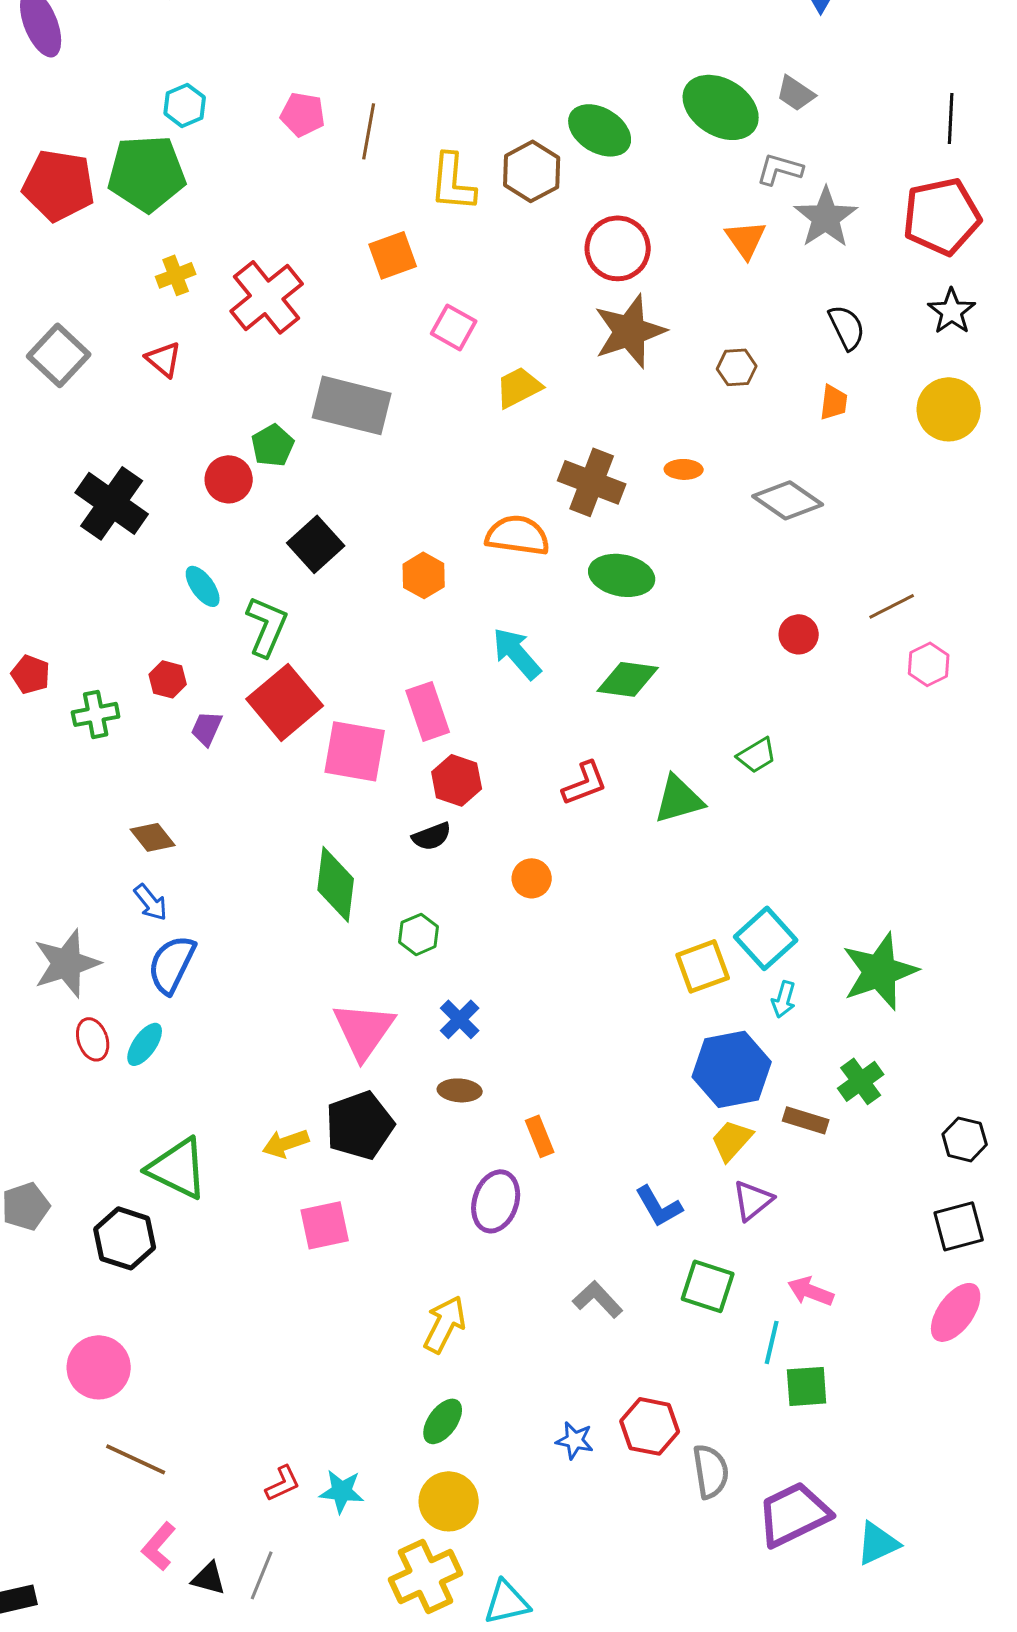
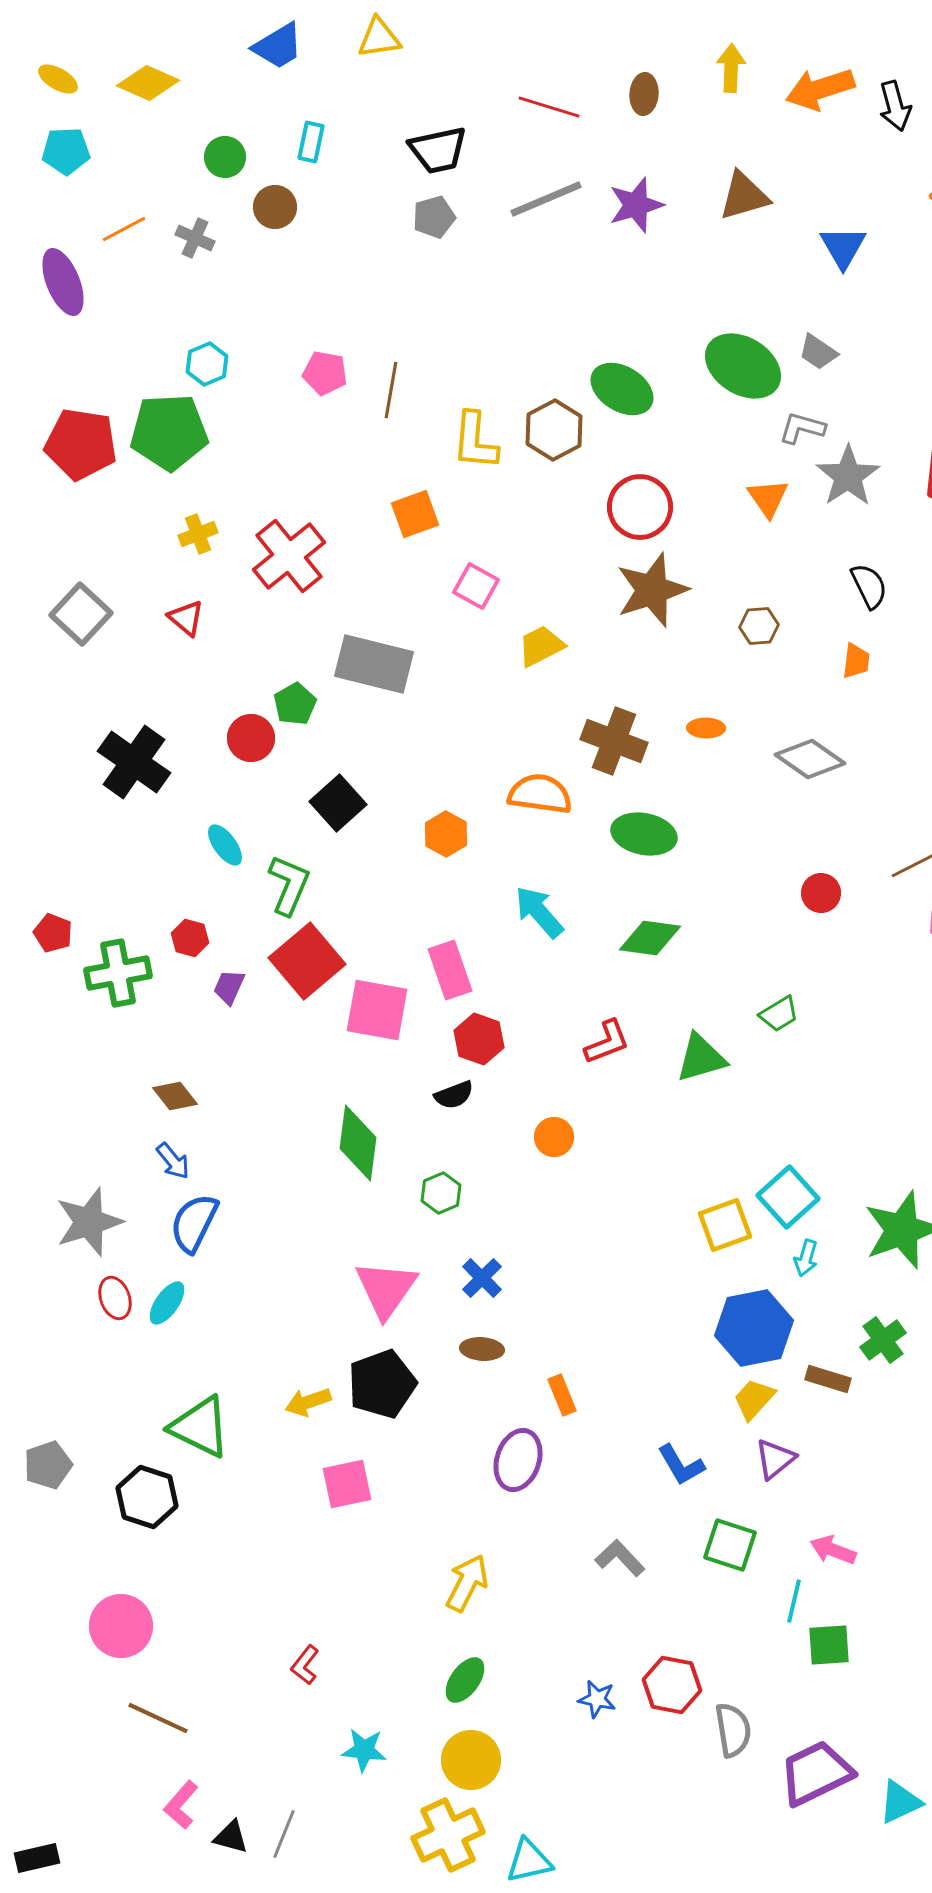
green cross: (96, 714) -> (118, 973), size x1.4
red L-shape: (283, 1483) -> (305, 1665), moved, turned 153

